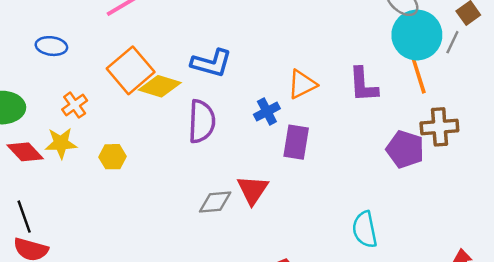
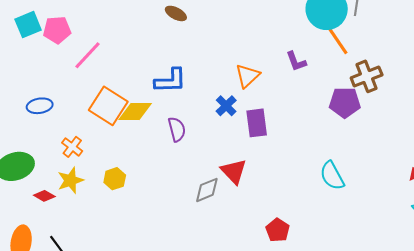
purple L-shape: (363, 85) -> (296, 61), size x0.7
purple semicircle: (202, 121) -> (177, 129), size x0.7
red diamond: (25, 152) -> (44, 196), size x0.7

